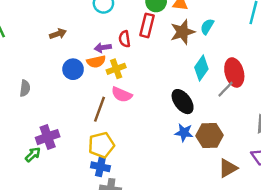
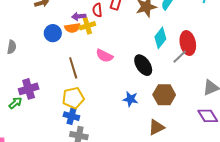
yellow cross: (116, 69) -> (87, 26), moved
pink semicircle: (122, 95) -> (104, 56), moved
brown line: (99, 109) -> (73, 68), turned -40
blue star: (184, 133) -> (130, 99), moved
brown triangle: (228, 168) -> (156, 127), moved

